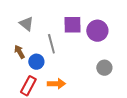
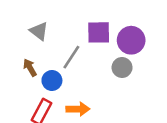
gray line: (51, 44) -> (71, 57), turned 48
gray circle: (104, 68) -> (122, 67), moved

